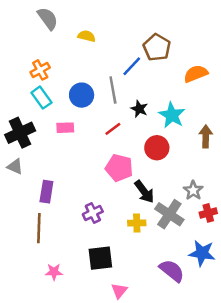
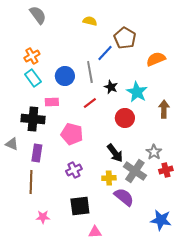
yellow semicircle: (87, 36) -> (90, 21), moved
black cross: (20, 133) -> (33, 119), moved, turned 30
gray triangle: (15, 167) -> (12, 144), moved
pink pentagon: (119, 168) -> (72, 134), moved
blue star: (202, 253) -> (161, 220), moved
purple semicircle: (172, 271) -> (124, 197), moved
pink triangle: (119, 291) -> (95, 232), turned 48

